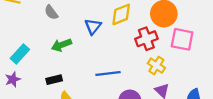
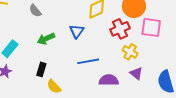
blue triangle: (93, 26) -> (77, 31), moved
black rectangle: (54, 80) -> (41, 69), turned -56

